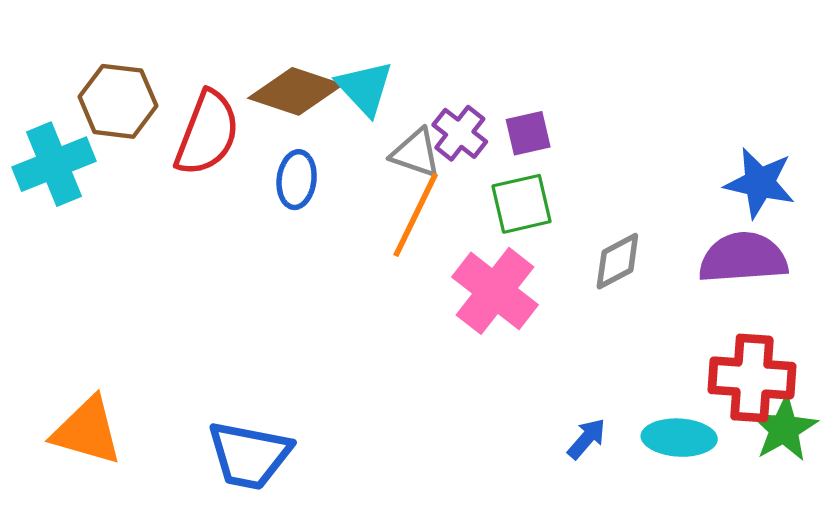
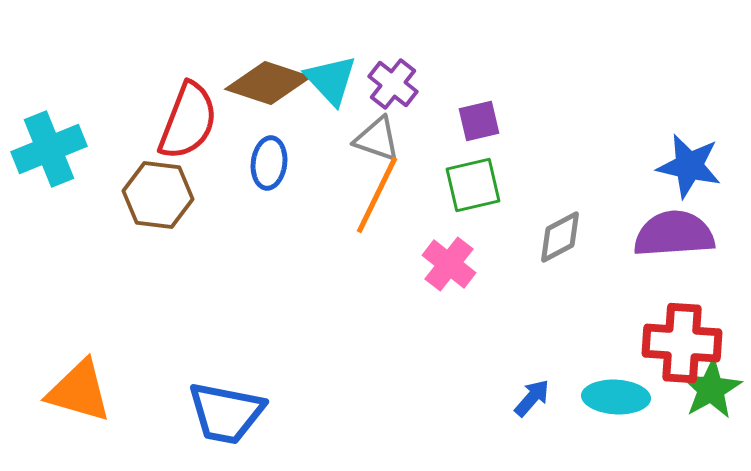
brown hexagon: (118, 101) -> (158, 195), moved
purple cross: (460, 133) -> (393, 84), moved
pink cross: (495, 291) -> (449, 264), size x0.7

